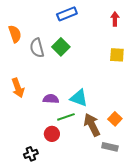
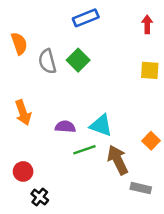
orange square: (115, 119) -> (151, 141), moved
red circle: (52, 134) -> (23, 171), moved
black cross: (31, 154) -> (40, 197), turned -32

